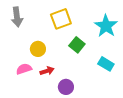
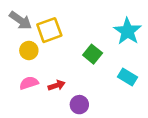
gray arrow: (17, 17) -> (20, 20), turned -48
yellow square: (61, 19) -> (49, 30), moved
yellow circle: (38, 49) -> (29, 50), moved

